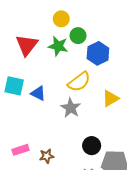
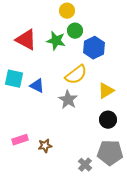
yellow circle: (61, 19) -> (67, 11), moved
red triangle: (27, 45) -> (26, 40), turned -40
black circle: (92, 146) -> (108, 120), moved

